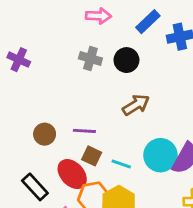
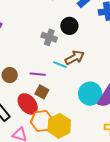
gray cross: (90, 58) -> (49, 37), moved
cyan line: (121, 164) -> (60, 65), moved

